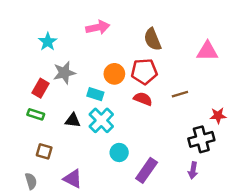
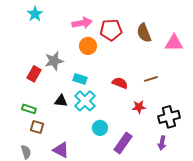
brown semicircle: (152, 39) -> (144, 33), moved
cyan star: (48, 42) -> (35, 14), moved
red pentagon: (144, 71) -> (111, 30), moved
orange circle: (114, 74) -> (88, 46), moved
green rectangle: (36, 114) -> (29, 109), moved
red star: (218, 116) -> (139, 107), moved

